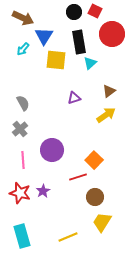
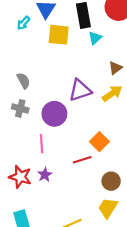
purple triangle: (74, 98) -> (80, 90), moved, size x1.6
gray cross: (20, 129) -> (20, 108), turned -35
purple circle: (52, 150) -> (54, 114), moved
pink line: (23, 160) -> (42, 144), moved
brown circle: (95, 197) -> (111, 181), moved

